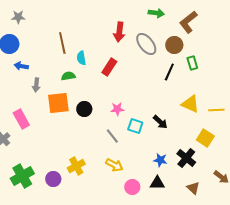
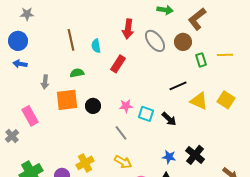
cyan semicircle: (81, 58) -> (96, 46), moved
blue arrow: (21, 66) -> (20, 64), moved
black line: (169, 72) -> (178, 86), moved, turned 42
yellow line: (216, 110) -> (225, 55), moved
cyan square: (135, 126) -> (146, 114), moved
yellow square: (205, 138) -> (226, 100), moved

